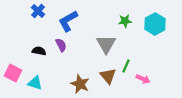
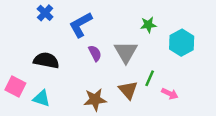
cyan hexagon: (155, 24) -> (182, 43), moved
purple semicircle: (61, 45) -> (95, 53), moved
black semicircle: (39, 51) -> (46, 60), size x1.5
brown star: (80, 84) -> (95, 100), turned -30

